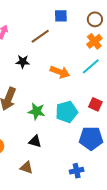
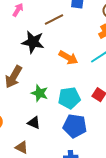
black star: (23, 62) -> (33, 42), size x1.6
blue pentagon: (91, 138) -> (75, 126), moved

